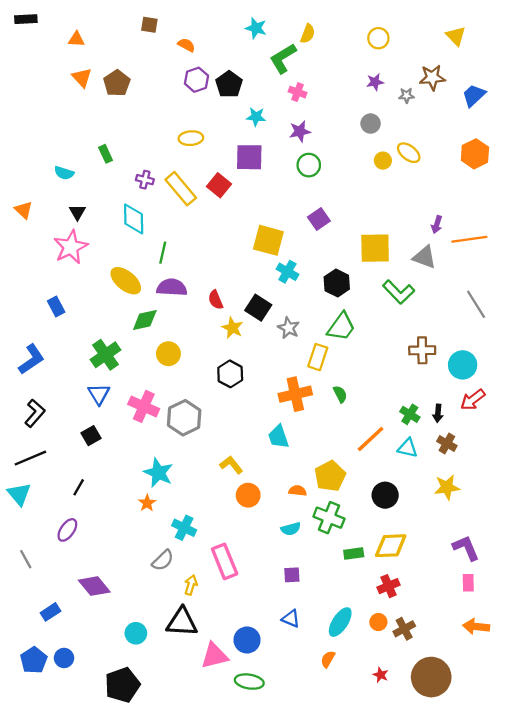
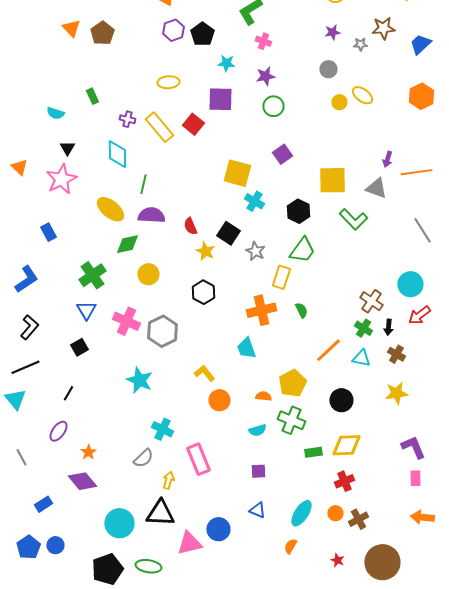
orange triangle: (24, 210) -> (19, 167), moved
brown cross: (422, 350) -> (371, 301), moved, turned 35
orange star: (147, 503) -> (88, 452), moved
cyan circle: (136, 633) -> (119, 523), size x1.5
green ellipse: (249, 682) -> (148, 566), moved

